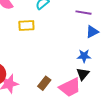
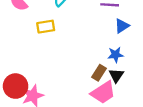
brown rectangle: (44, 83) -> (99, 73), moved

